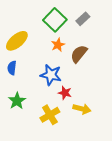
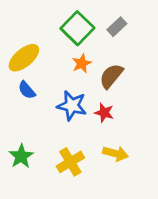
blue semicircle: (12, 68) -> (27, 90), moved, turned -48
red star: (65, 93) -> (104, 113), moved
green star: (17, 101) -> (21, 156), moved

